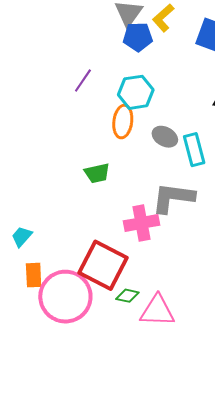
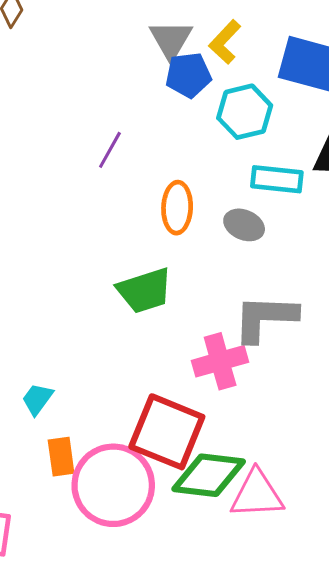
cyan hexagon: (136, 92) -> (245, 112), moved
cyan rectangle: (194, 150) -> (277, 179), moved, turned -64
green trapezoid: (97, 173) -> (145, 291), size x1.4
green diamond: (127, 296) -> (209, 475), size x2.0

